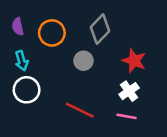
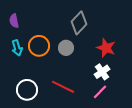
orange circle: (52, 33) -> (39, 46), moved
white circle: (27, 90) -> (27, 90), moved
pink line: (127, 116) -> (100, 92), turned -56

